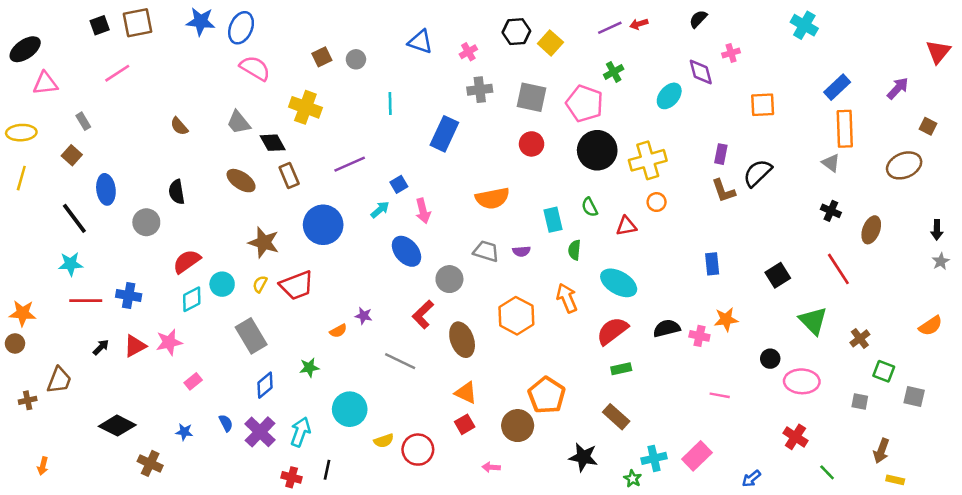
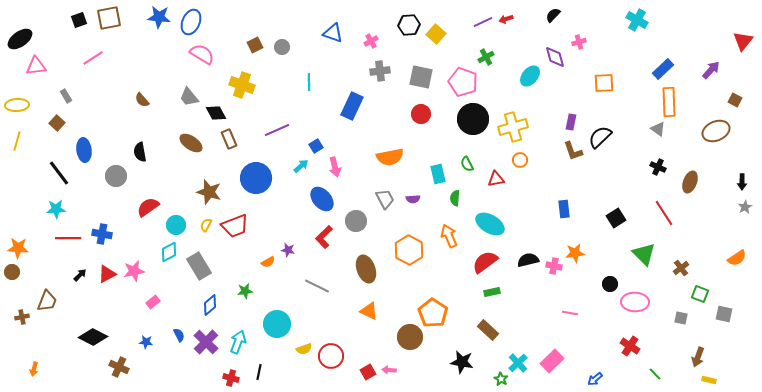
gray trapezoid: (486, 251) -> (385, 199), turned 45
cyan diamond: (192, 299) -> (169, 252), moved
red L-shape: (423, 314) -> (324, 237), moved
red square: (465, 424) -> (368, 372), moved
cyan cross: (654, 458) -> (518, 363), turned -30

